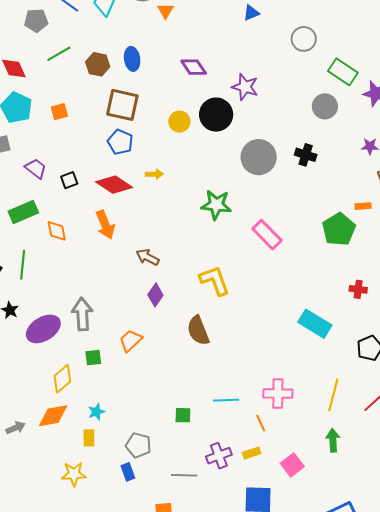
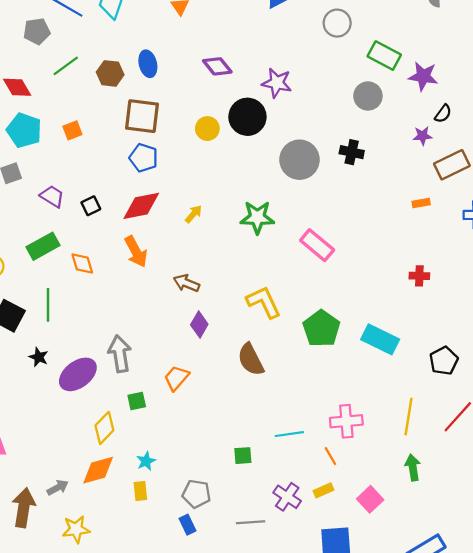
yellow arrow: (154, 174) -> (194, 214), moved, turned -42
red diamond: (114, 185) -> (141, 206), turned -39
green pentagon: (339, 229) -> (321, 329), moved
red cross: (358, 289) -> (419, 276), moved
purple cross: (219, 456) -> (287, 497), turned -30
yellow star: (74, 474) -> (76, 529), moved

